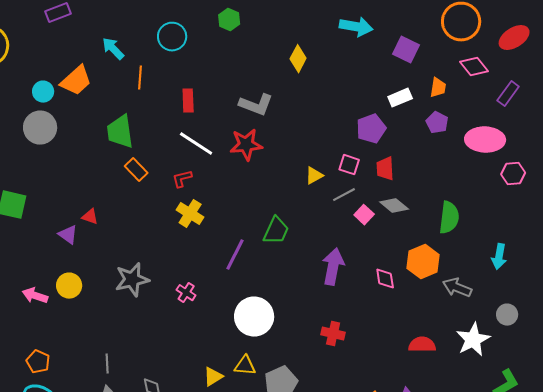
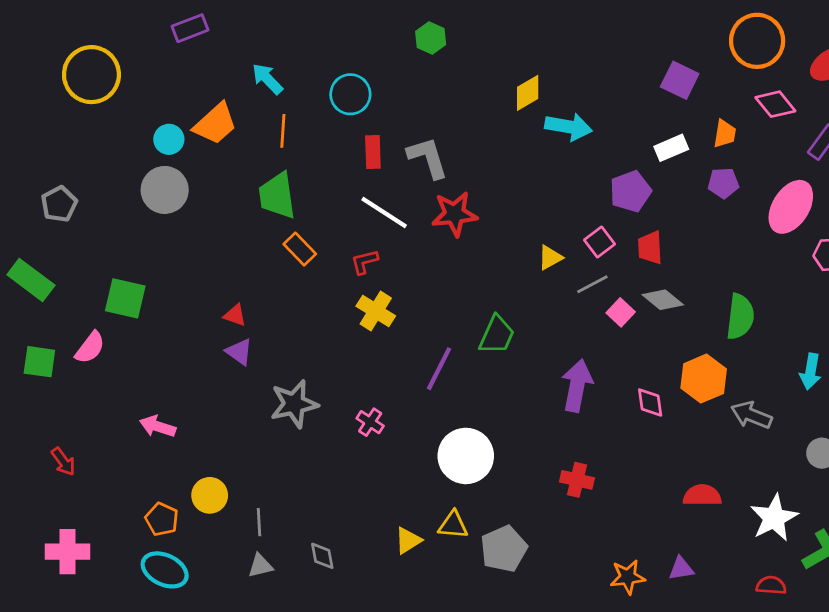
cyan arrow: (356, 27) -> (569, 127), moved
cyan circle: (172, 37) -> (350, 94), moved
yellow diamond: (298, 59) -> (528, 93), turned 32
orange line: (140, 78) -> (283, 131), moved
gray L-shape: (256, 105) -> (428, 158), moved, turned -128
purple pentagon: (437, 123) -> (723, 183), turned -30
pink ellipse: (485, 140) -> (791, 207), turned -60
pink square: (349, 165) -> (599, 242), turned 35
purple triangle: (68, 235) -> (239, 352), moved
yellow circle: (69, 286) -> (210, 495), moved
white star: (473, 340) -> (774, 518), moved

